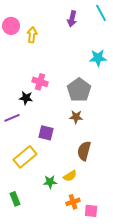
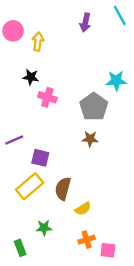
cyan star: (98, 58) -> (116, 81), moved
black star: (26, 98) -> (31, 77), moved
purple square: (46, 133) -> (40, 158), moved
brown semicircle: (84, 151) -> (63, 189), moved
green star: (50, 182) -> (44, 228), moved
green rectangle: (15, 199) -> (20, 248), moved

